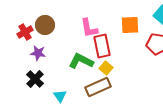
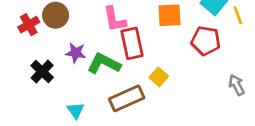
purple star: (38, 53) -> (76, 53), moved
yellow square: (106, 68) -> (159, 77), moved
black cross: (35, 79) -> (42, 72), moved

